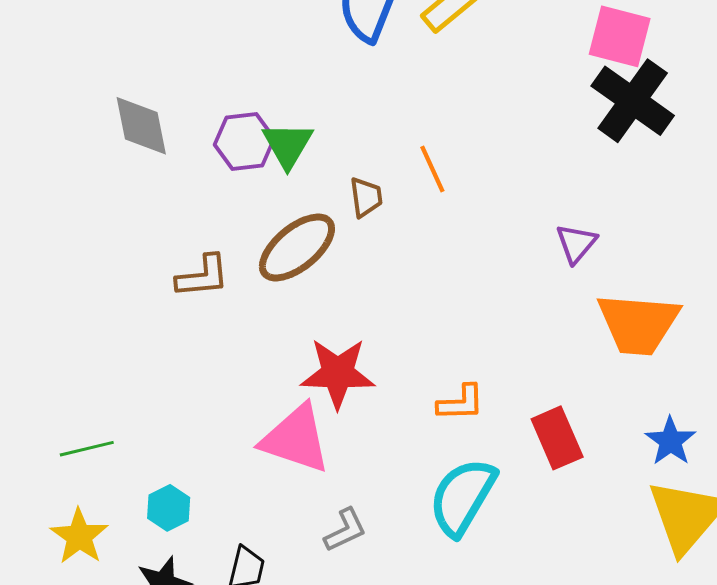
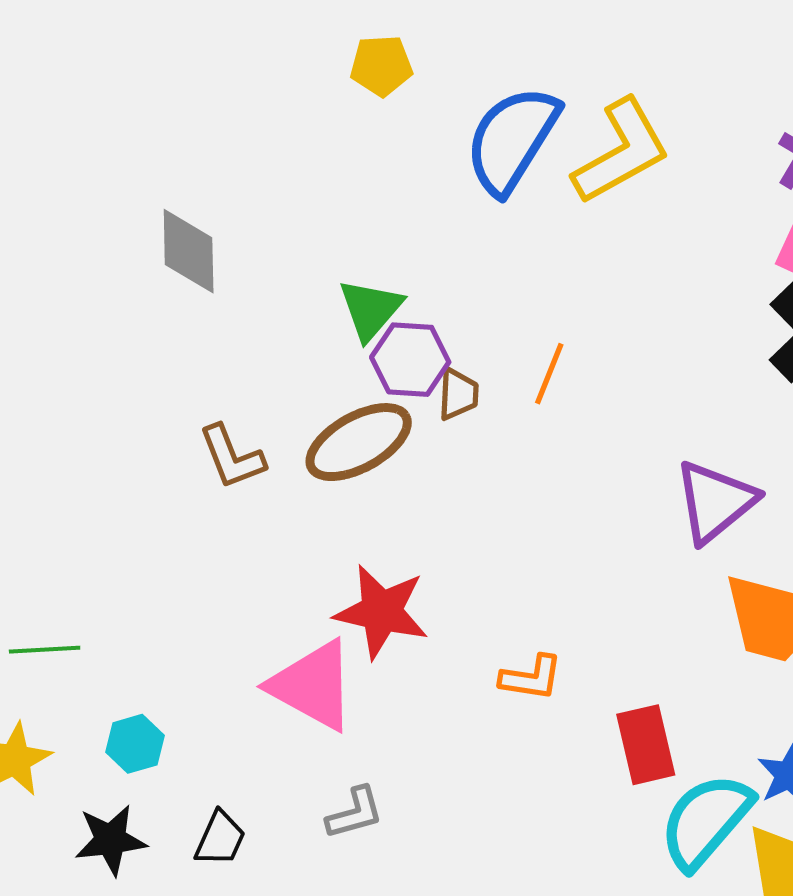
purple hexagon: (244, 141) -> (410, 360), moved
orange line: (432, 169) -> (549, 374), turned 36
purple triangle: (576, 243) -> (715, 502), size x1.6
brown L-shape: (203, 276) -> (232, 457), turned 64
cyan semicircle: (462, 497) -> (706, 821), moved

